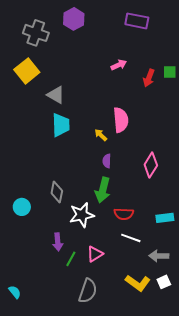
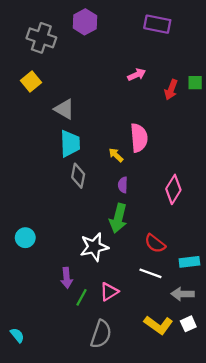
yellow square: (27, 71) -> (31, 82), size x0.7
gray diamond: (57, 192) -> (78, 176), moved
red semicircle: (124, 214) -> (155, 243), moved, turned 36
cyan rectangle: (165, 218) -> (189, 262), moved

